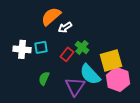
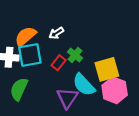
orange semicircle: (51, 16) -> (25, 36), moved
cyan square: (41, 47) -> (30, 55), size x1.6
green semicircle: (44, 78) -> (19, 89), moved, size x1.5

